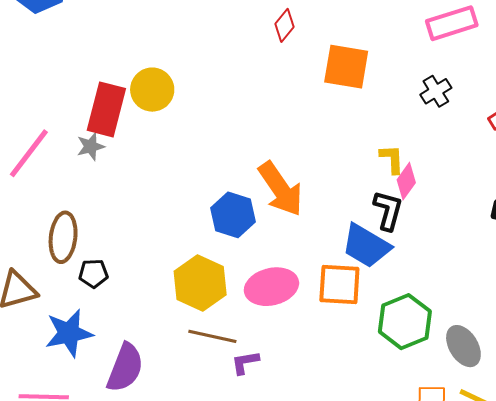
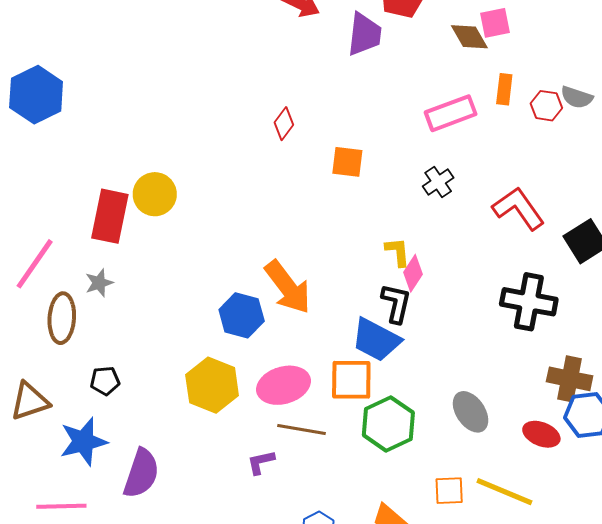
orange square: (346, 67) -> (347, 162), size x0.7
gray star: (91, 146) -> (99, 283), moved
brown ellipse: (63, 237) -> (62, 318), moved
green hexagon: (405, 322) -> (388, 424), moved
brown line: (212, 336) -> (301, 430), moved
gray ellipse: (463, 346) -> (471, 412), moved

